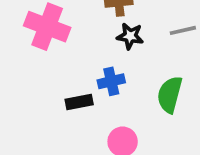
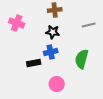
pink cross: (47, 27) -> (17, 23), size x0.7
black star: (130, 36) -> (53, 32), moved

